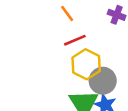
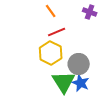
yellow hexagon: (86, 64) -> (51, 53), moved

